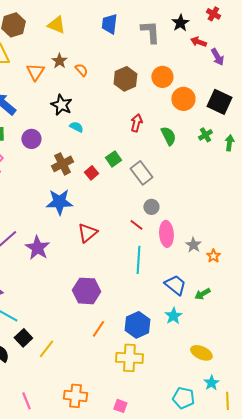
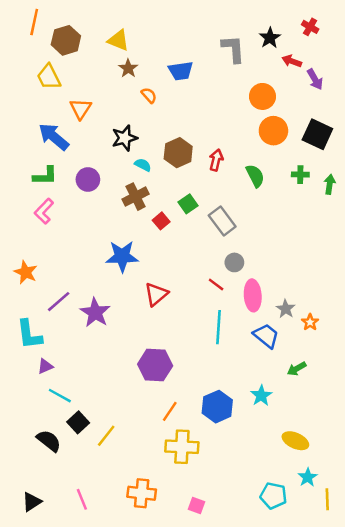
blue trapezoid: (109, 24) -> (181, 71), moved, turned -105
brown star: (59, 61) -> (128, 68), moved
orange triangle: (35, 72) -> (81, 109), moved
orange circle: (162, 77) -> (262, 96), moved
brown hexagon: (125, 79) -> (178, 153), moved
black star: (61, 105) -> (125, 138), turned 30
green cross: (205, 135) -> (300, 175), turned 32
brown cross: (62, 164) -> (136, 197), moved
blue trapezoid: (175, 285) -> (266, 336), moved
yellow cross: (129, 358) -> (182, 447), moved

